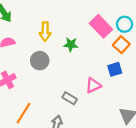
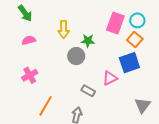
pink rectangle: (101, 26) -> (115, 23), turned 65
gray circle: (40, 61) -> (76, 56), moved
blue square: (115, 69) -> (129, 63), size x1.5

